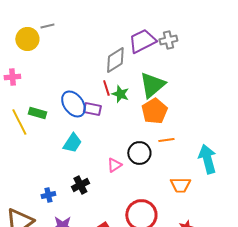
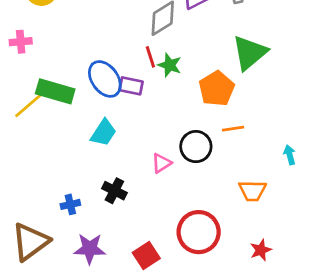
green triangle: (152, 85) -> (250, 53), moved
green rectangle: (37, 113) -> (55, 91), size x1.5
yellow line: (19, 122) -> (30, 104), turned 76
cyan arrow: (207, 159) -> (290, 155), size x0.5
black cross: (80, 185) -> (114, 191), turned -36

